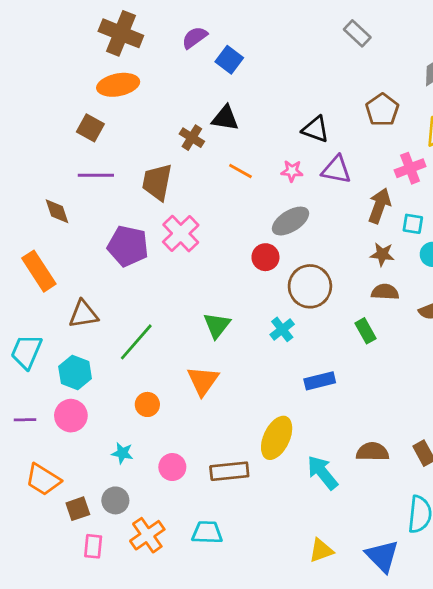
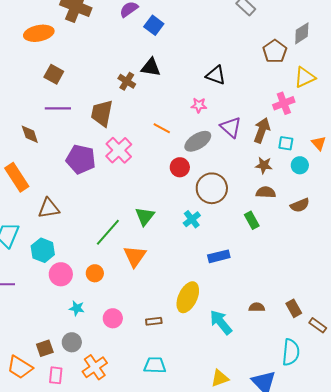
orange ellipse: (118, 85) -> (39, 33), moved
brown pentagon: (382, 110) -> (275, 51), moved
purple triangle: (336, 170) -> (231, 127), moved, turned 30
orange line: (240, 171) -> (162, 128), moved
green line: (136, 342) -> (108, 232), moved
pink circle: (71, 416) -> (61, 274), moved
brown semicircle: (373, 452) -> (257, 307), size x0.7
brown rectangle: (229, 471) -> (154, 321), size x0.6
orange trapezoid: (43, 480) -> (20, 367), moved
cyan trapezoid: (207, 532) -> (155, 365), moved

